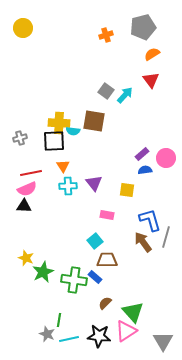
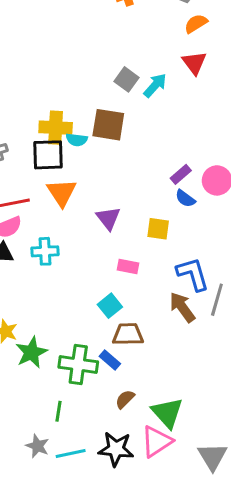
orange triangle: (63, 166) -> (62, 193), size x1.5
blue semicircle: (145, 170) -> (185, 199), turned -136
cyan cross: (68, 186) -> (45, 251), moved
green line: (59, 320) -> (59, 411), moved

